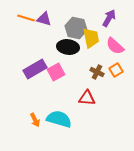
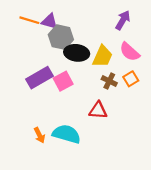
gray hexagon: (76, 28) -> (61, 37), moved
yellow trapezoid: (91, 38) -> (103, 56), moved, turned 35

